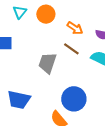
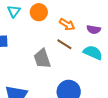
gray trapezoid: (47, 63) -> (42, 59), turned -35

